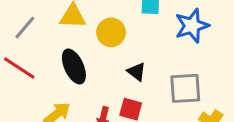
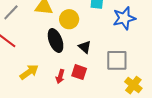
black ellipse: (74, 66) -> (56, 41), moved

